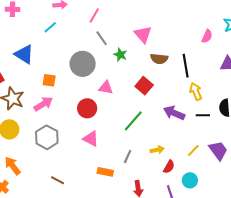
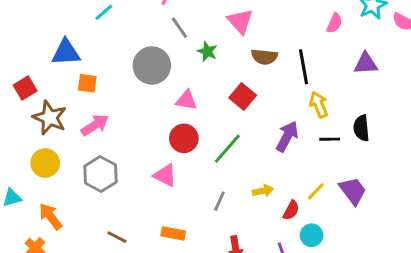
blue triangle: (24, 54) -> (66, 52), turned -35
orange square: (49, 80) -> (87, 83), moved
red circle: (87, 108) -> (184, 138), moved
purple arrow: (174, 113) -> (287, 136), turned 95
red semicircle: (169, 167) -> (291, 210), moved
orange rectangle: (105, 172) -> (173, 233), moved

